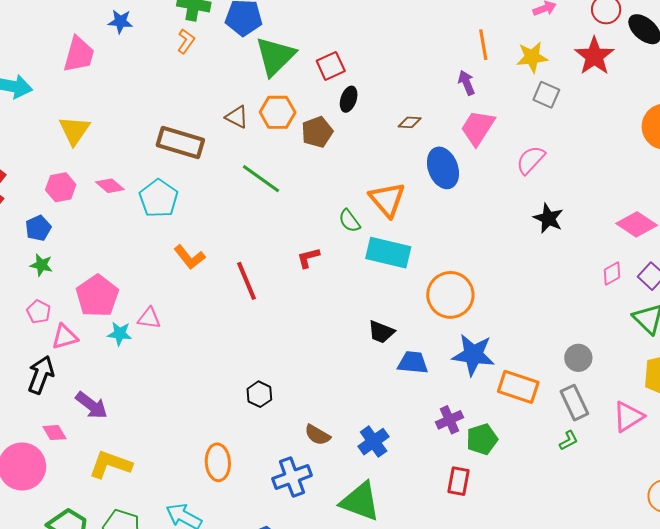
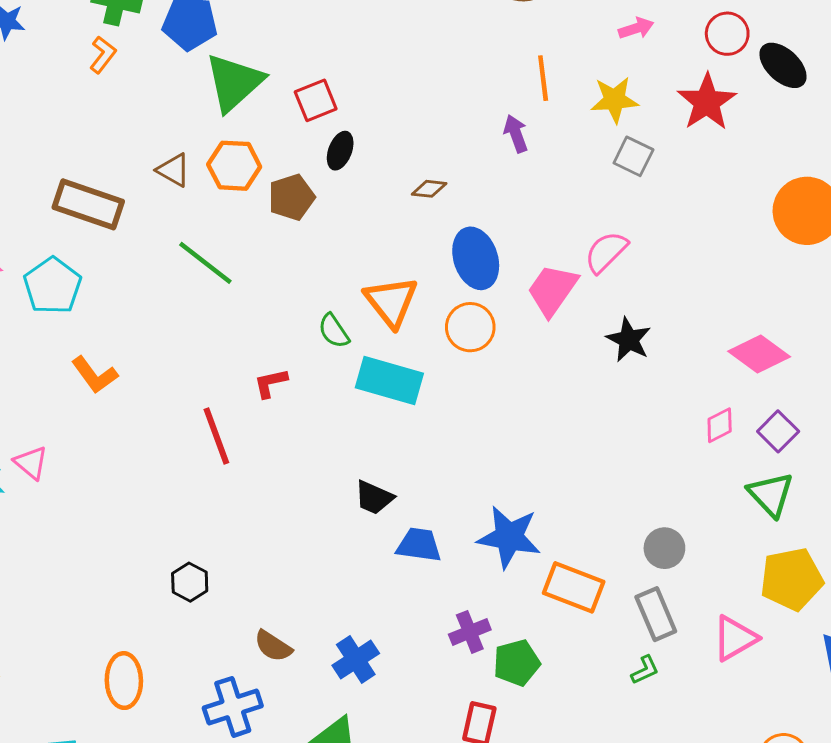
pink trapezoid: (478, 128) -> (552, 290), moved
red line: (246, 281) -> (216, 436), moved
orange circle: (450, 295) -> (470, 327), moved, size x0.7
pink triangle: (149, 318) -> (31, 463), turned 30

